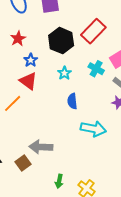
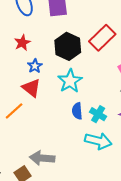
cyan cross: (96, 69) -> (98, 114), moved
cyan star: (64, 73) -> (70, 81), size x1.6

